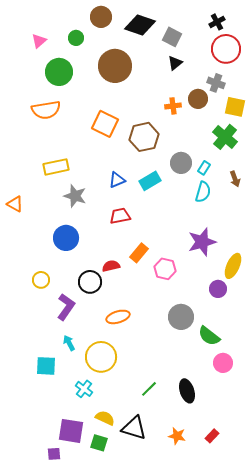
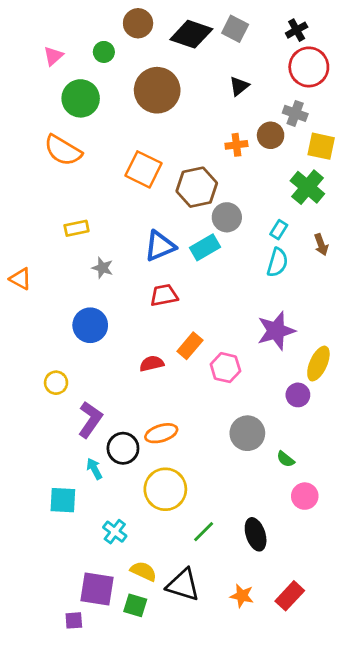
gray square: (172, 37) -> (235, 29), moved
orange semicircle: (46, 110) -> (63, 150), turned 40
gray circle: (181, 163) -> (227, 217), moved
yellow rectangle: (56, 167) -> (77, 228), size x0.7
blue triangle: (117, 180) -> (160, 246), size x1.4
gray star: (75, 196) -> (102, 268), size x0.7
black circle: (90, 282) -> (123, 448), moved
green semicircle: (209, 336) -> (286, 459), size x0.6
yellow circle: (101, 357) -> (165, 489), moved
red rectangle: (212, 436) -> (290, 596), size x1.5

